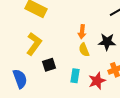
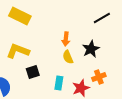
black star: (107, 42) -> (91, 49), turned -30
yellow L-shape: (34, 44) -> (18, 51), turned -105

